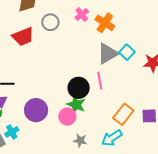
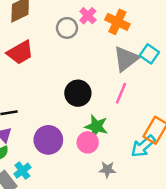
gray circle: (50, 22) -> (67, 28), moved
pink line: (100, 81) -> (121, 93), turned 42
black circle: (79, 88) -> (78, 93), moved
cyan arrow: (112, 138) -> (143, 146), moved

